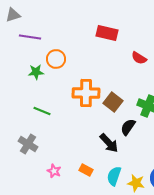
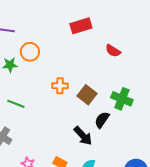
red rectangle: (107, 33) -> (81, 26), turned -30
orange cross: (86, 93) -> (60, 86), size x0.6

